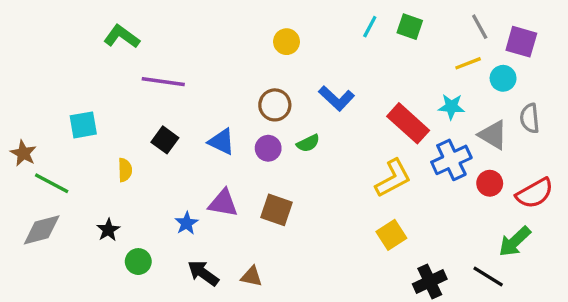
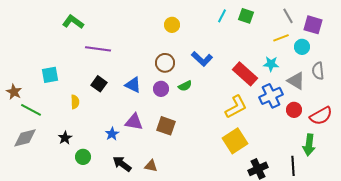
yellow square: (391, 235) -> (235, 141), size x1.4
green arrow: (515, 242) -> (309, 145), turned -40
black line: (488, 277) -> (293, 166), turned 54

